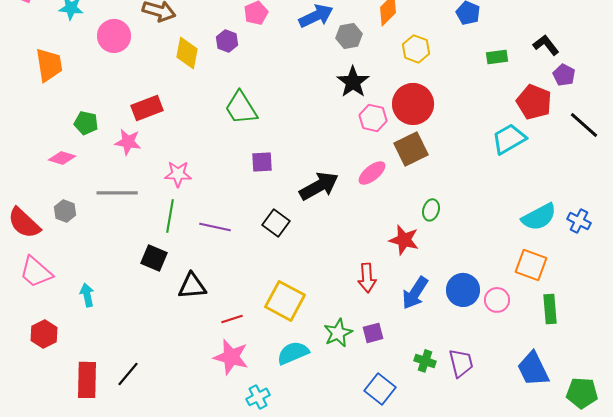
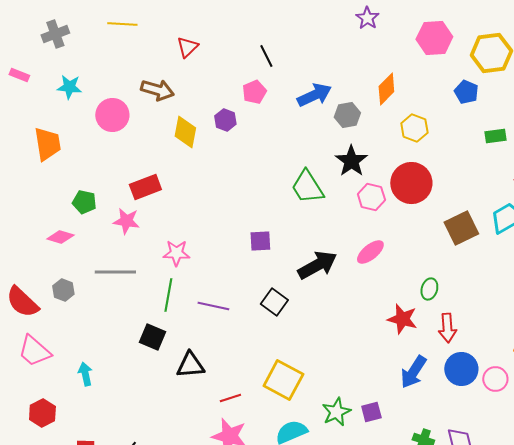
green trapezoid: (241, 108) -> (307, 187), moved
brown square: (411, 149) -> (461, 228), moved
red arrow: (367, 278) -> (447, 328), moved

